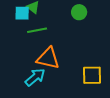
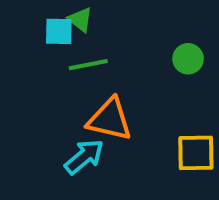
green circle: (79, 12) -> (188, 59), moved

